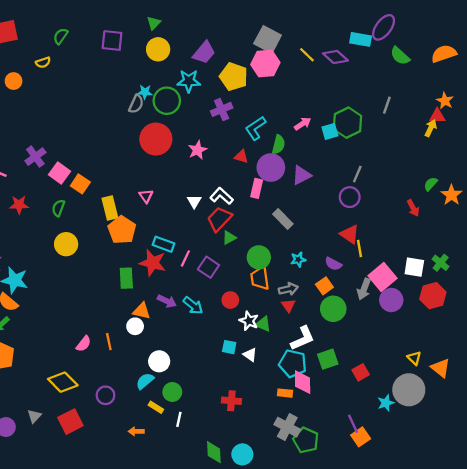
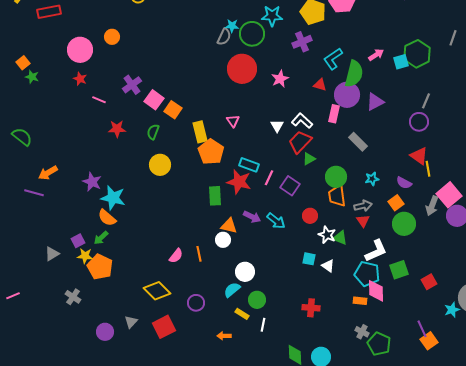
orange circle: (14, 81) -> (112, 37), moved
green semicircle: (278, 145) -> (354, 74), size x1.5
gray cross: (287, 427) -> (362, 332), size x0.6

